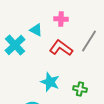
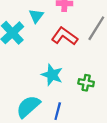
cyan triangle: (36, 30) -> (36, 16), turned 40

